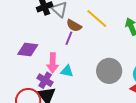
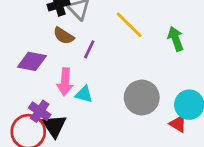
brown semicircle: (74, 26) -> (64, 36), moved
purple cross: (45, 80) -> (40, 111), moved

